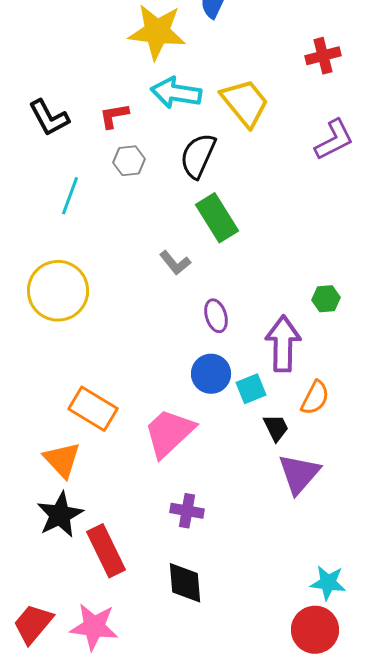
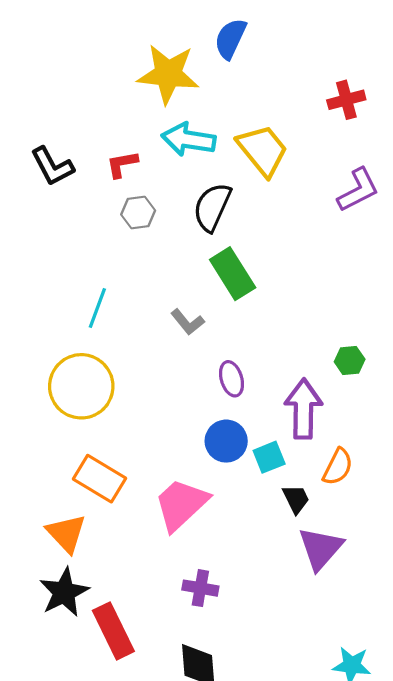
cyan line: (70, 196) -> (97, 308), moved
yellow circle: (58, 291) -> (81, 386), moved

